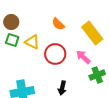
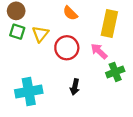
yellow rectangle: (92, 33) -> (109, 24), turned 50
yellow triangle: (32, 42) -> (40, 34), turned 42

